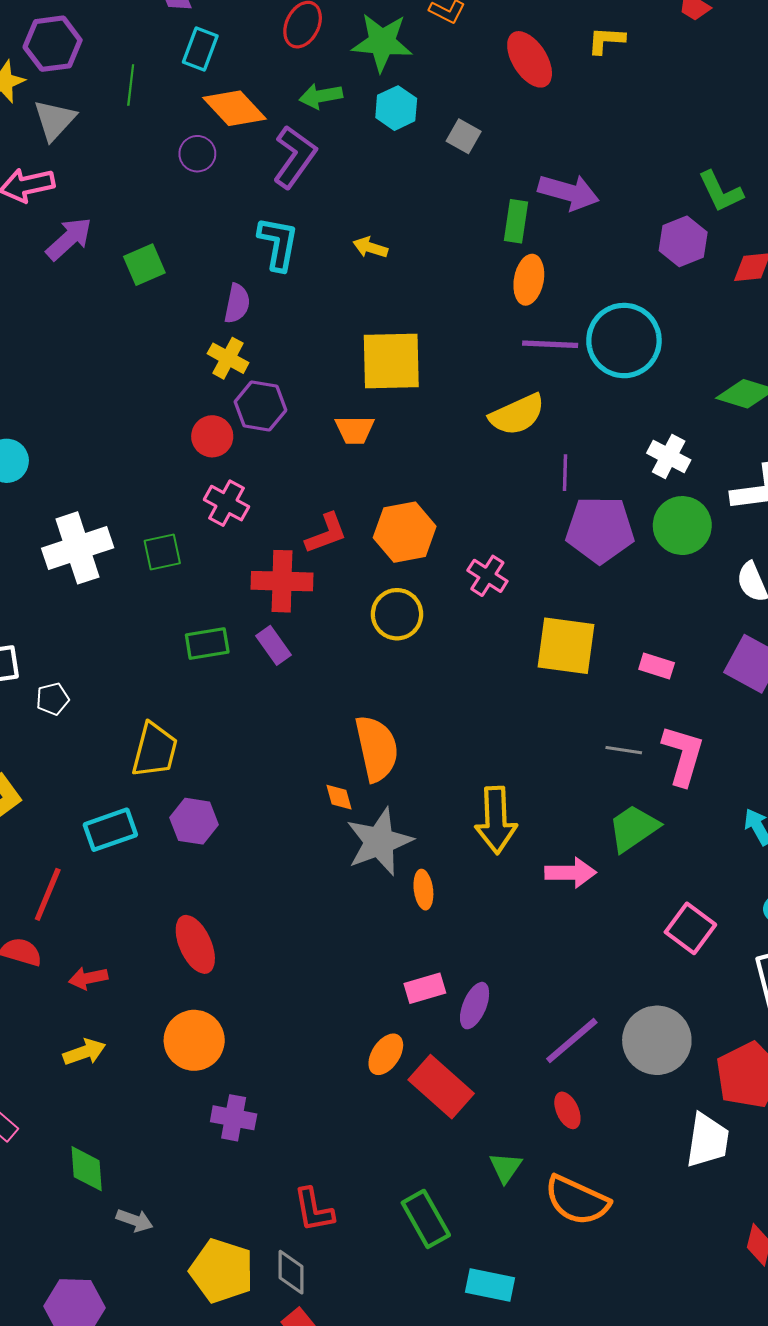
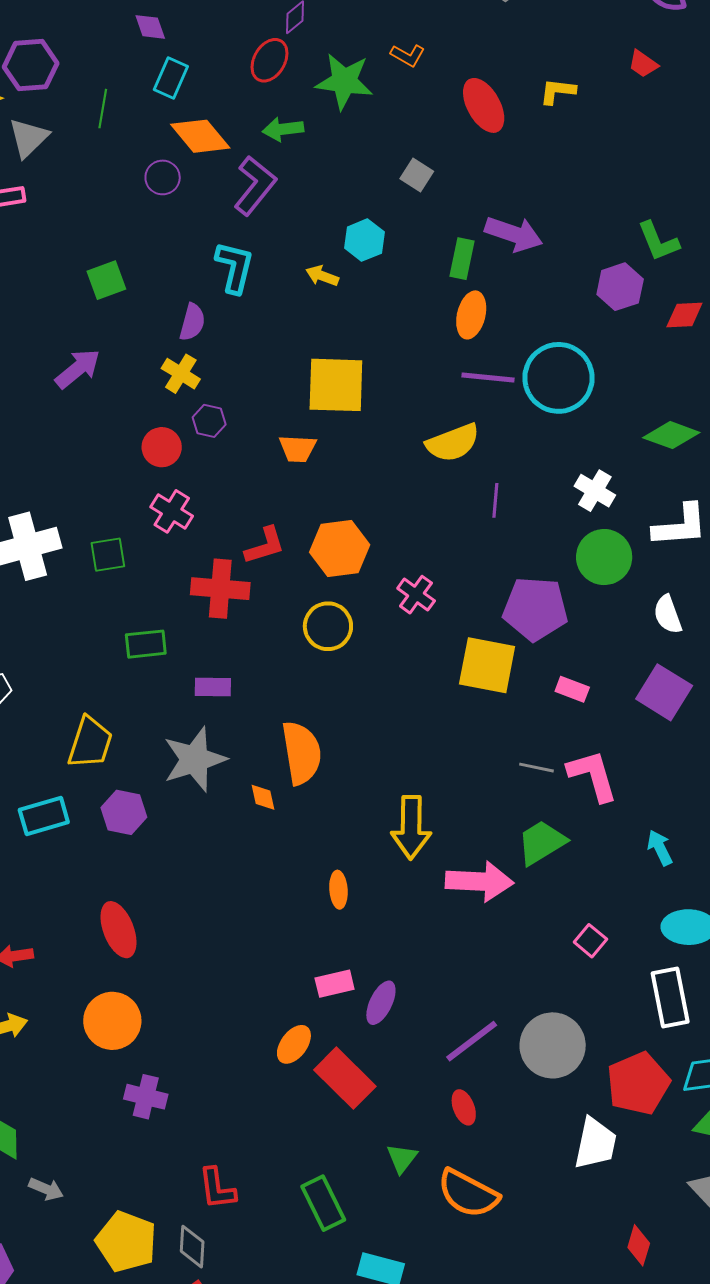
cyan hexagon: (396, 108) -> (364, 240), moved
purple arrow: (69, 239) -> (78, 369), moved
purple hexagon: (260, 406) -> (209, 421), size x0.7
purple pentagon: (600, 530) -> (535, 609), moved
purple rectangle: (273, 645) -> (213, 687), moved, turned -57
pink L-shape: (683, 755) -> (593, 776), turned -36
gray star: (379, 842) -> (195, 759), moved
pink arrow: (571, 873) -> (479, 881), size x1.4
pink square: (690, 928) -> (590, 941), size x0.7

